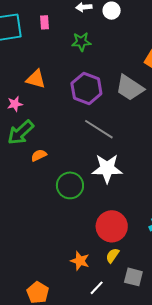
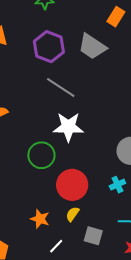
green circle: (70, 185) -> (41, 155), moved

